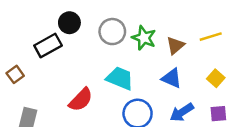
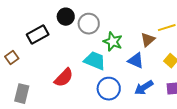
black circle: (69, 23) -> (66, 17), moved
green star: (144, 38) -> (113, 42), moved
brown triangle: (175, 45) -> (148, 40), moved

